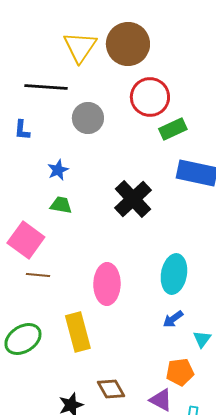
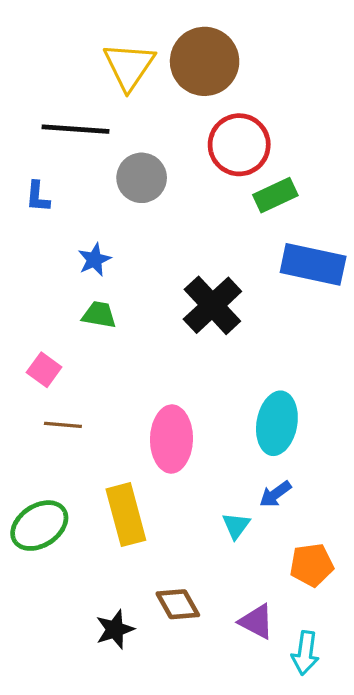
pink square: (26, 240) -> (44, 370), size x0.6
cyan triangle: (202, 339) -> (236, 526), moved
orange pentagon: (180, 372) -> (312, 565), moved

